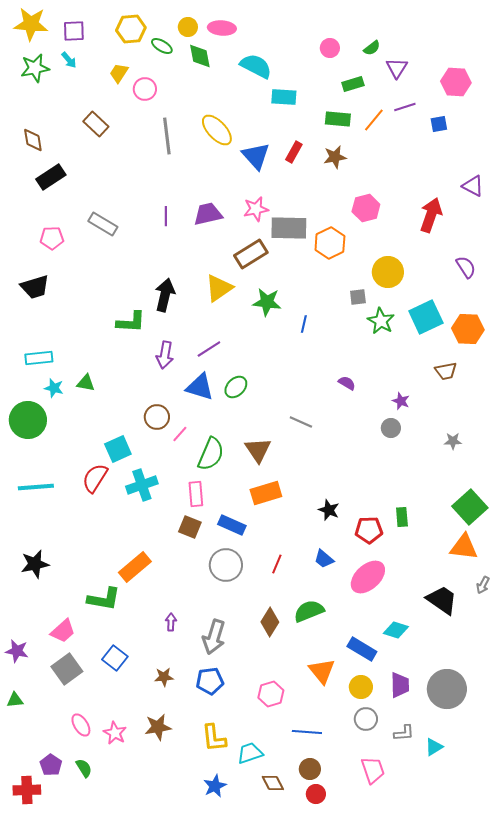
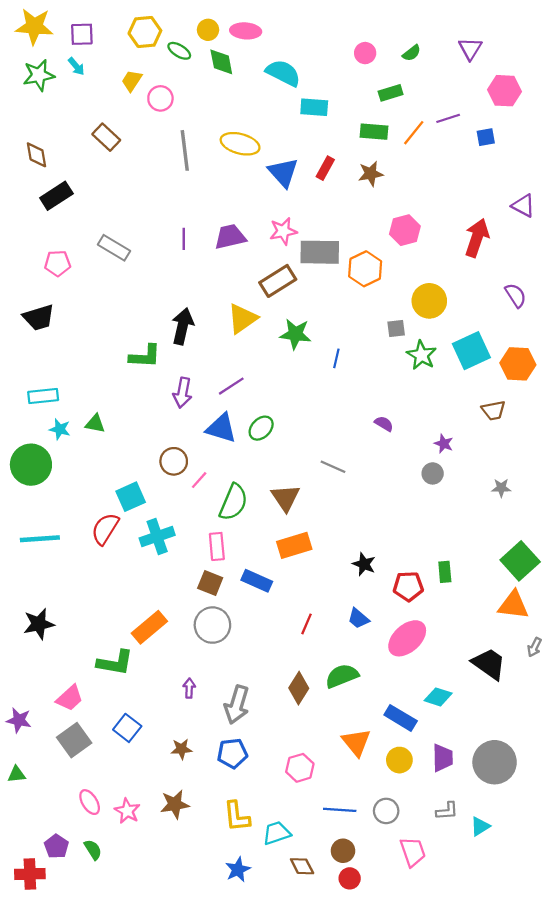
purple triangle: (397, 68) -> (470, 49), moved
yellow ellipse: (217, 130) -> (240, 144), turned -32
gray circle: (226, 565) -> (212, 625), moved
gray circle: (366, 719) -> (386, 811), moved

